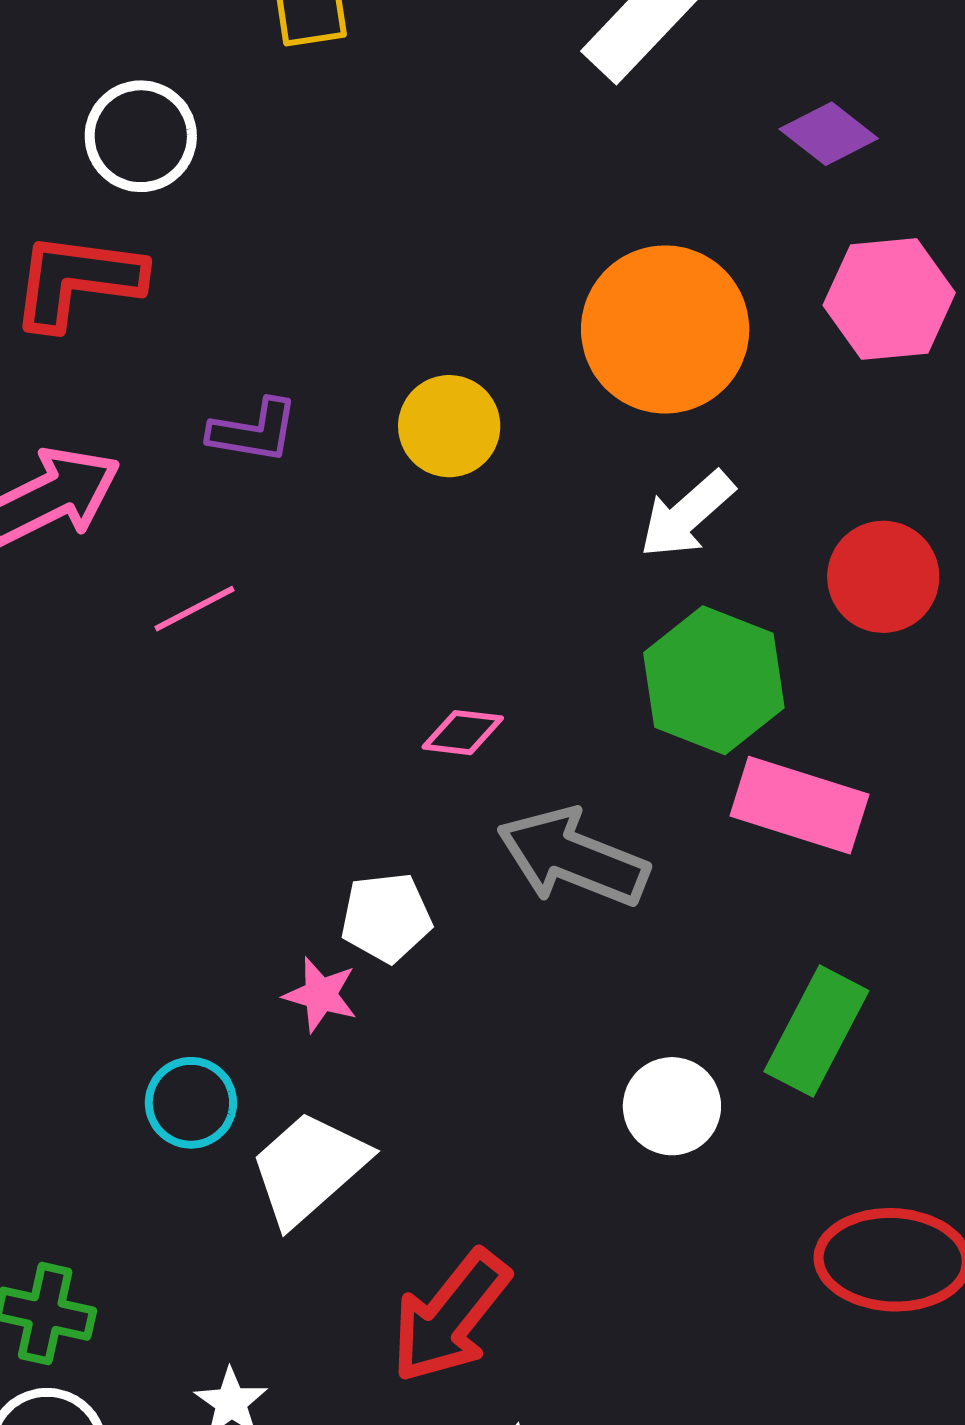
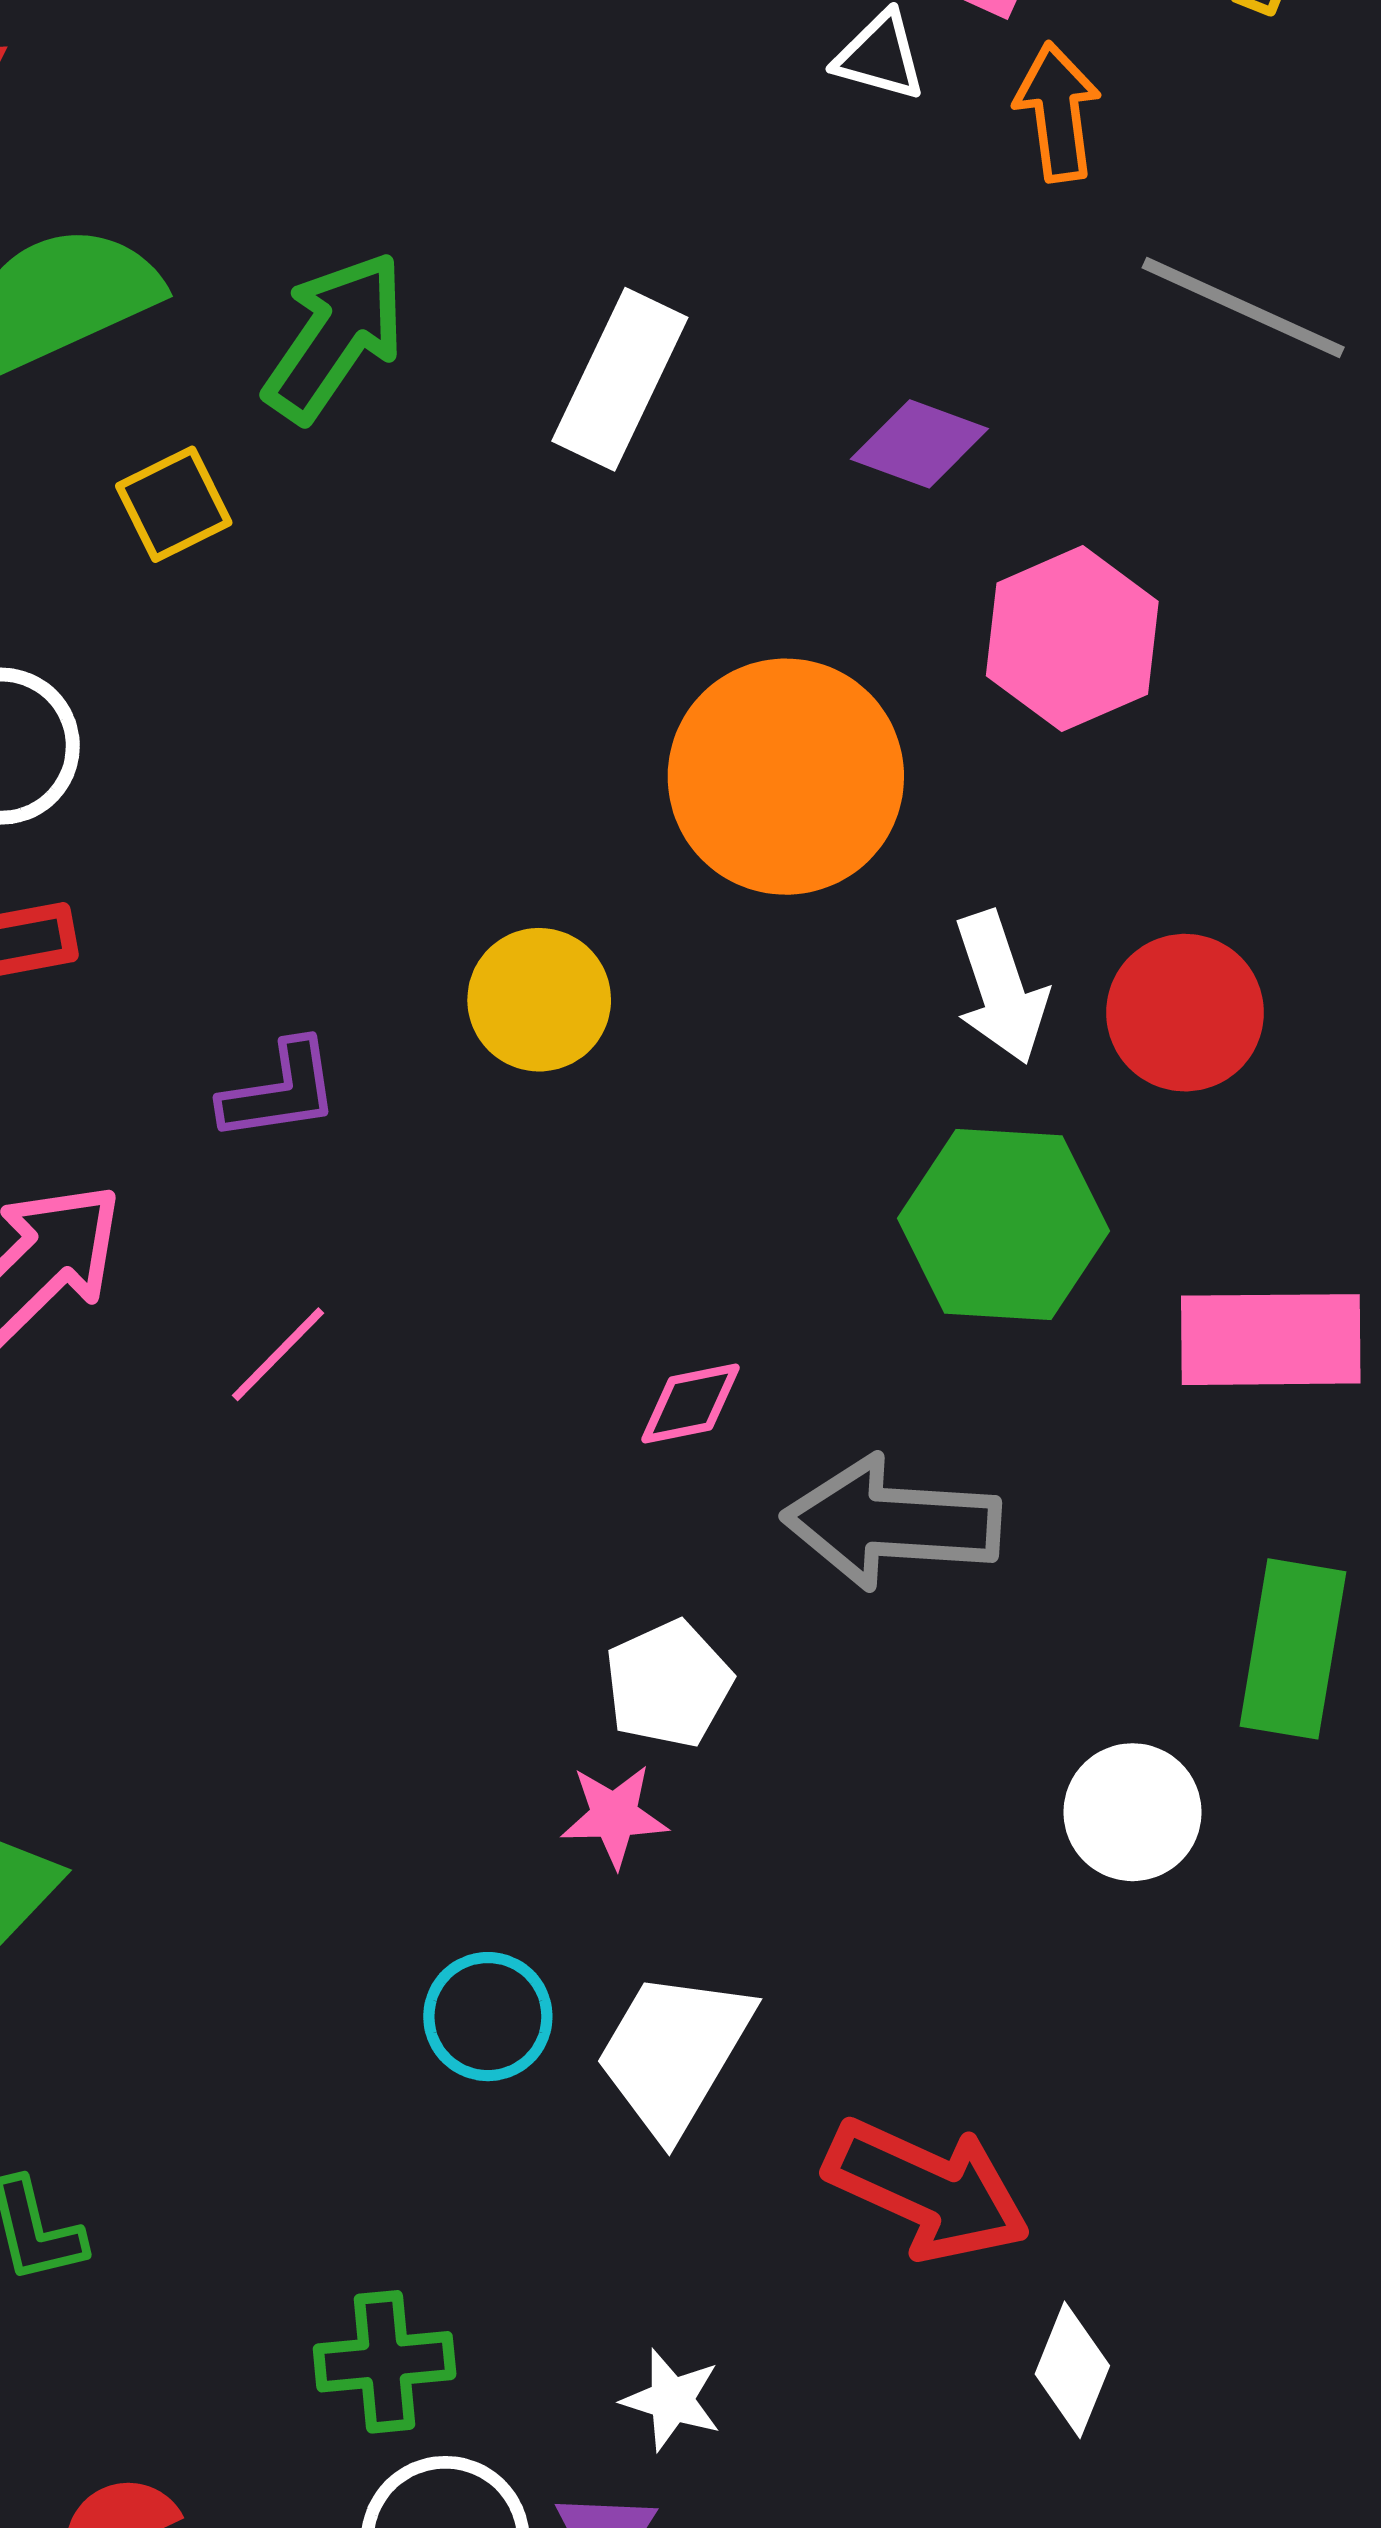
white arrow: (687, 515) -> (1001, 988), moved, turned -49
pink rectangle: (799, 805) -> (1271, 1340), moved
red arrow: (450, 1317) -> (927, 2190), turned -86

